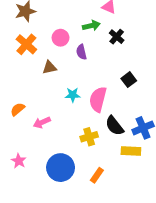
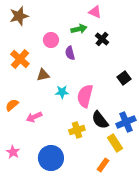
orange cross: (26, 44) -> (20, 59), moved
brown triangle: (50, 67) -> (43, 75), moved
black square: (129, 80) -> (124, 78), moved
yellow rectangle: (131, 151) -> (115, 143), turned 54
orange rectangle: (97, 175) -> (103, 165), moved

